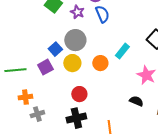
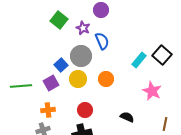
blue semicircle: (102, 14) -> (102, 41), moved
cyan rectangle: (122, 51) -> (139, 60), moved
orange cross: (25, 97) -> (48, 110), moved
black semicircle: (136, 101) -> (127, 117), moved

